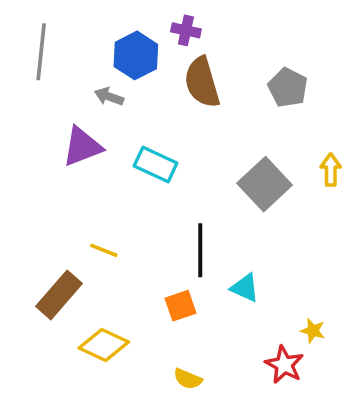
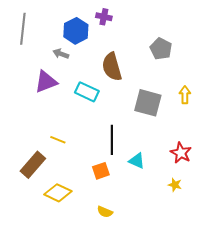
brown semicircle: (202, 82) -> (112, 67), moved
gray square: (265, 184) -> (148, 103), turned -32
red star: (284, 365) -> (181, 153), moved

